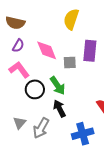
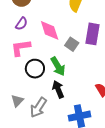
gray square: (70, 62) -> (72, 44), turned 32
pink L-shape: (19, 70) -> (21, 48), turned -65

